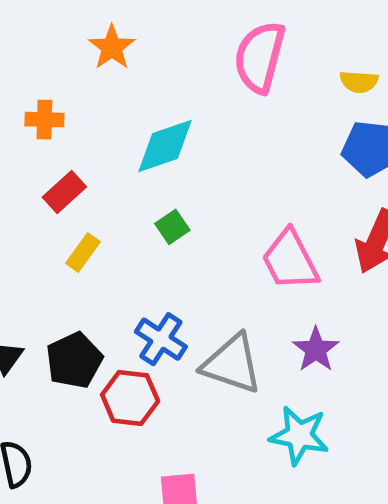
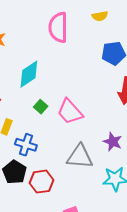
yellow semicircle: (359, 82) -> (100, 16), moved
pink trapezoid: (290, 260) -> (70, 112), moved
blue cross: (161, 339) -> (26, 145), moved

